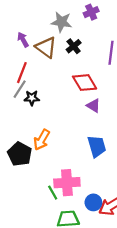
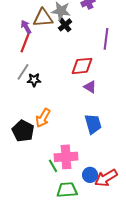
black cross: (74, 46) -> (65, 25), moved
brown triangle: (46, 47) -> (43, 18), moved, turned -40
red line: (22, 73) -> (25, 43), moved
red diamond: (85, 83) -> (82, 66), turned -65

